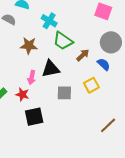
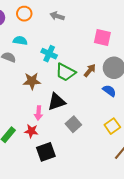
brown arrow: (83, 55) -> (90, 70), moved
yellow square: (91, 85) -> (112, 126), moved
gray square: (64, 93) -> (73, 124), turned -35

